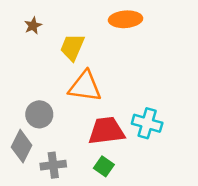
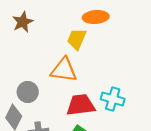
brown star: (33, 26) -> (23, 22), size x1.5
yellow trapezoid: (72, 47) -> (77, 39), moved

